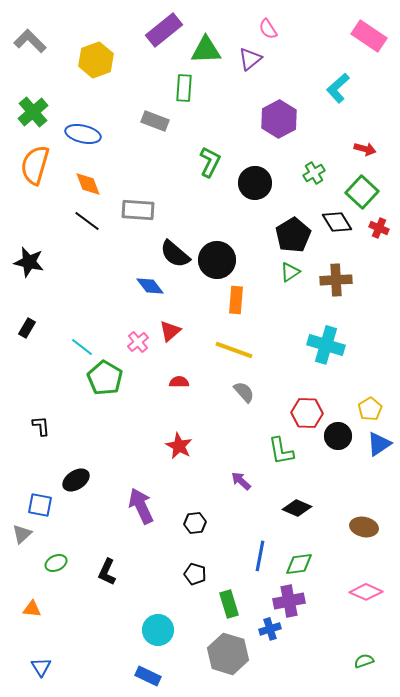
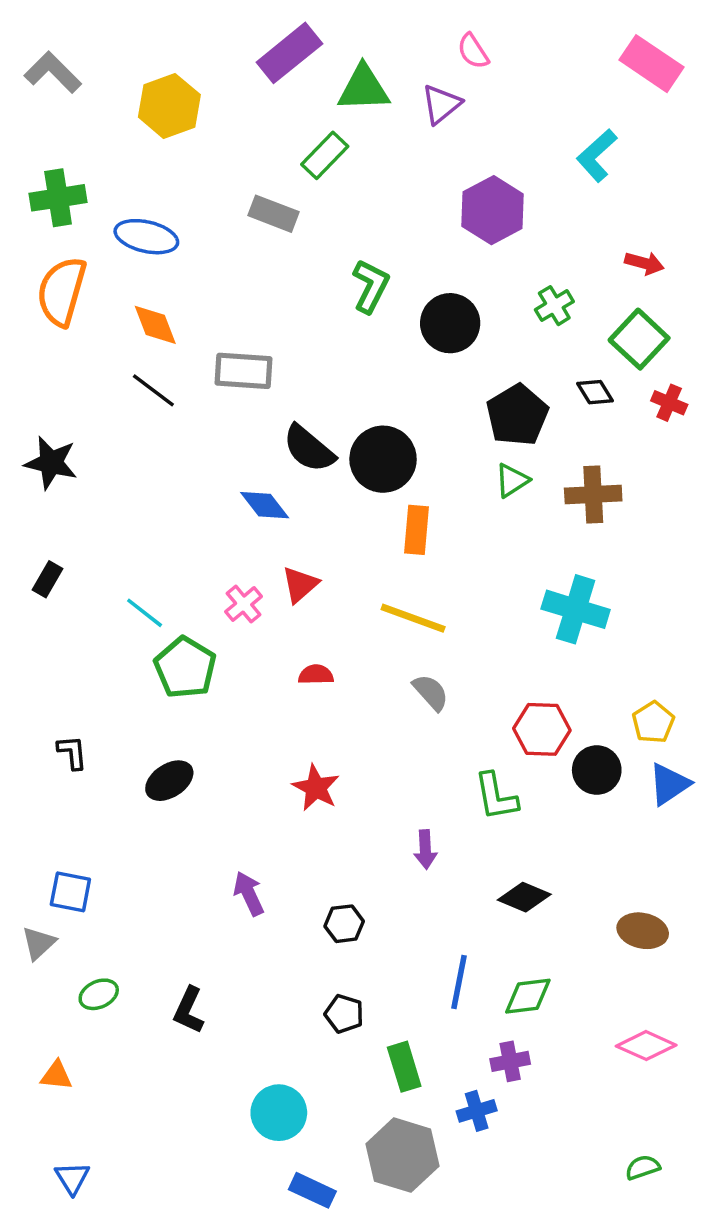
green rectangle: (184, 88) -> (325, 155), turned 40
green cross: (33, 112) -> (58, 198), turned 32
black diamond: (337, 222) -> (595, 392), size x0.7
black ellipse: (76, 480) -> (169, 781), moved
purple arrow: (241, 481) -> (425, 849), turned -135
purple arrow: (141, 506) -> (249, 894), size x0.7
purple cross: (289, 601) -> (510, 1061), size x0.7
blue rectangle: (148, 676) -> (312, 1190), moved

